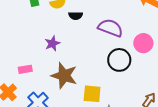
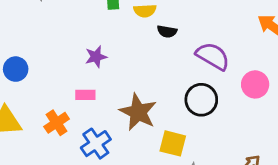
purple star: (52, 43) -> (96, 57), moved
black circle: (119, 60) -> (201, 100), moved

